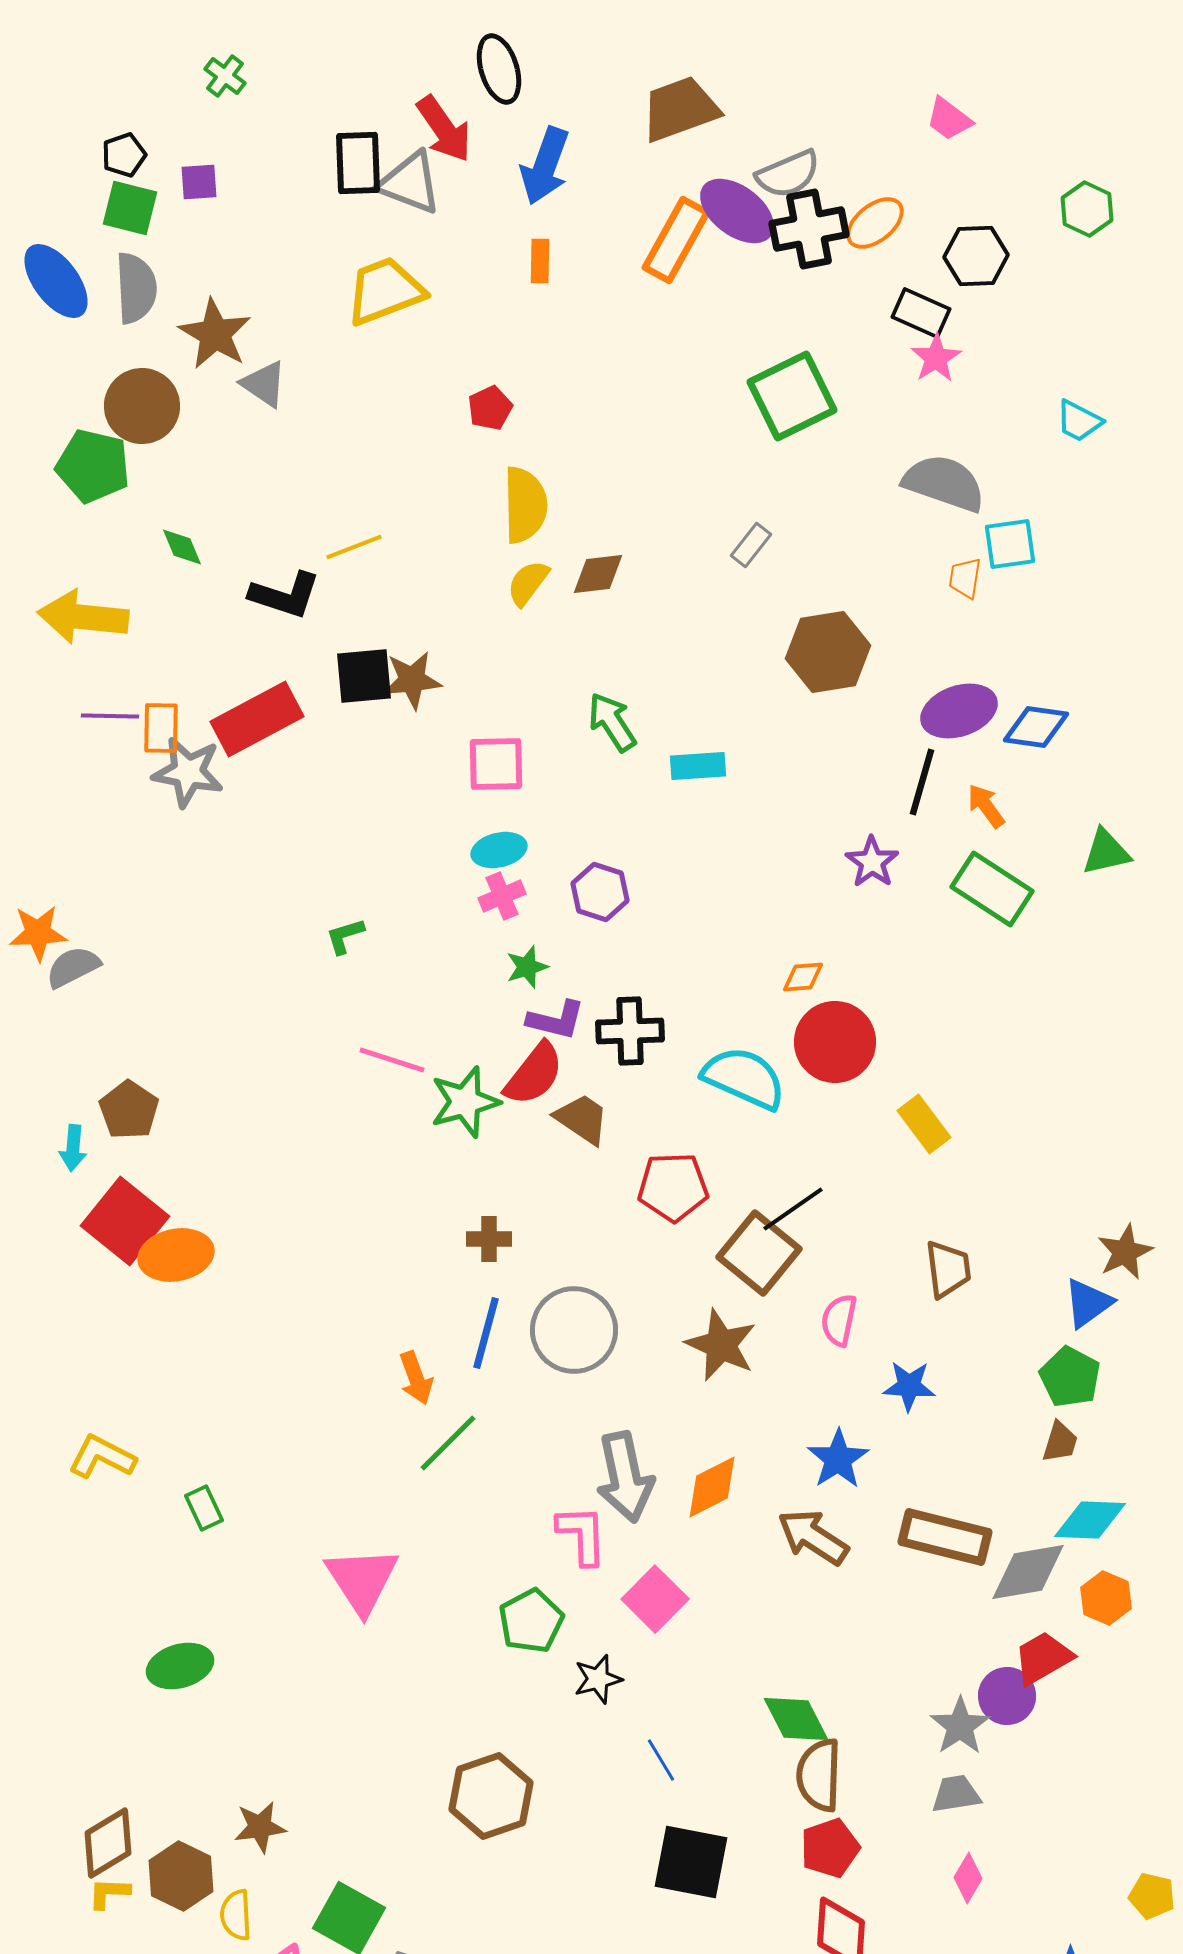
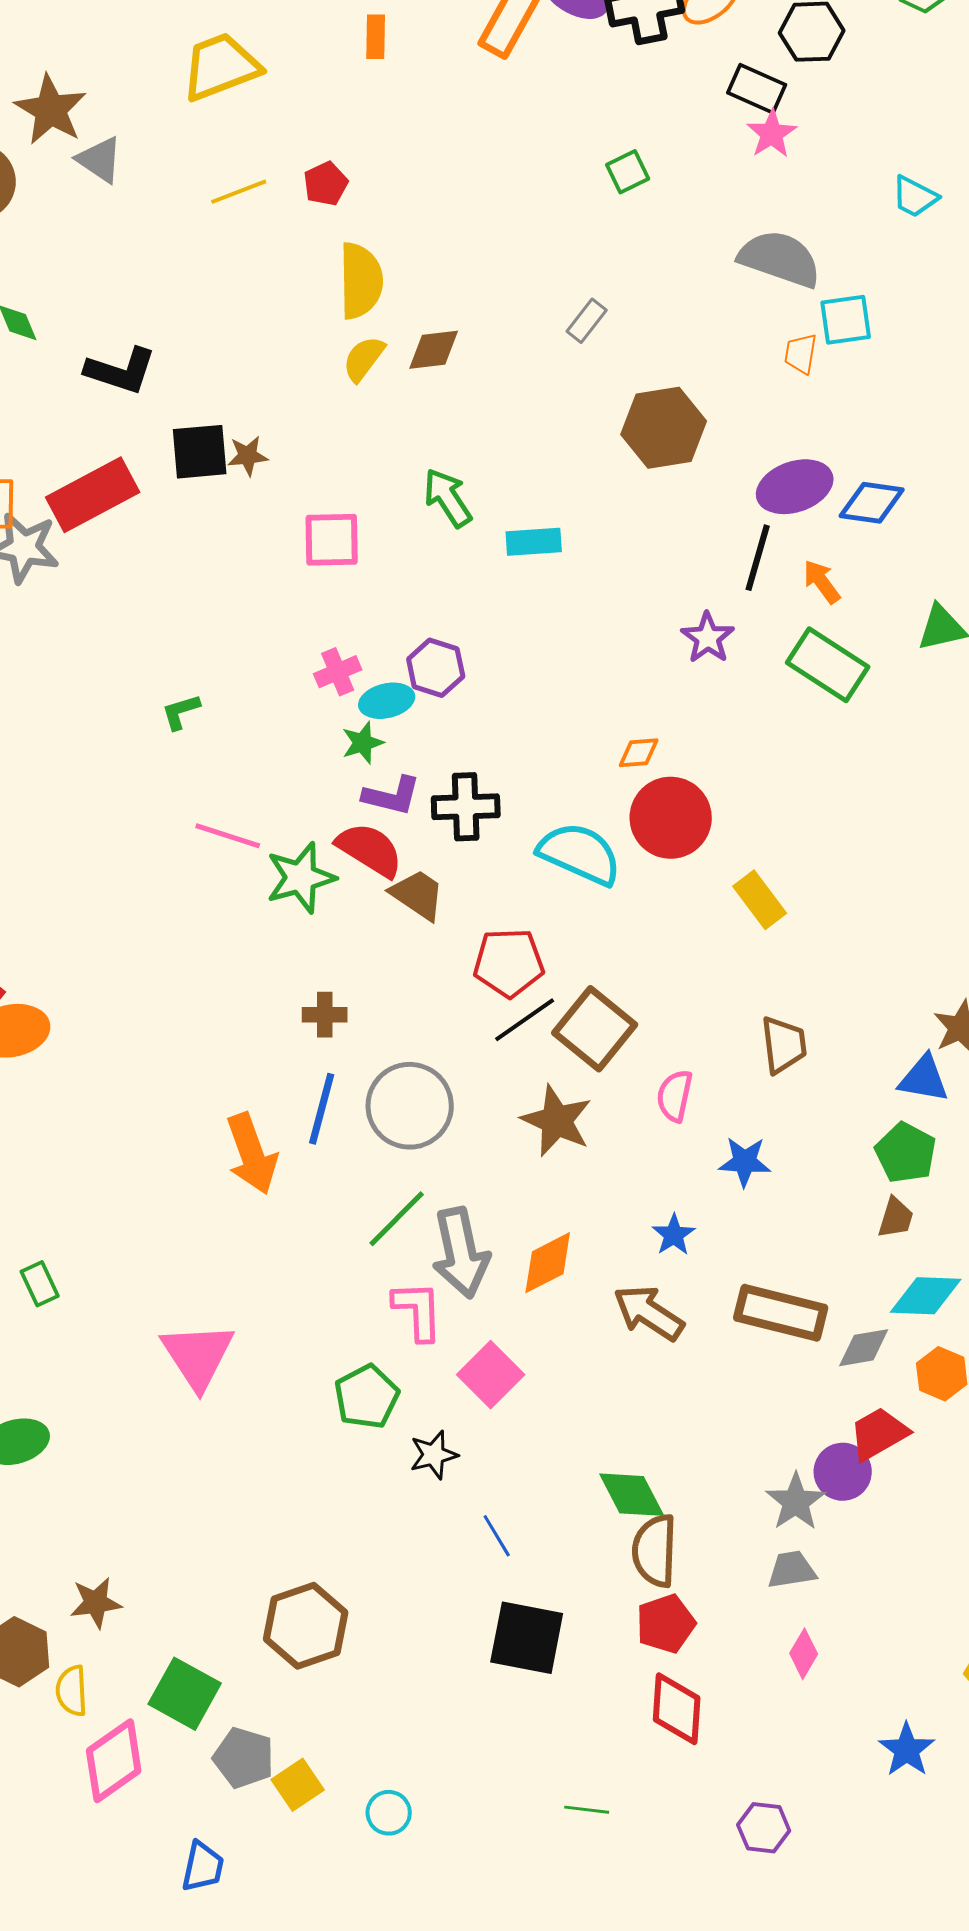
green square: (792, 396) -> (628, 172), size x0.5
yellow line: (354, 547) -> (239, 192), moved
brown star: (412, 680) -> (248, 456), size x0.7
cyan ellipse: (499, 850) -> (387, 701), moved
red semicircle: (534, 1074) -> (370, 850), turned -96
black line: (793, 1209) -> (525, 1020), moved
blue triangle: (1088, 1303) -> (924, 1079), turned 46
orange arrow: (416, 1378) -> (252, 1154), size x1.5
green line: (448, 1443) -> (397, 1219), moved
blue star: (838, 1459) -> (674, 1235), size x0.7
gray diamond: (1028, 1572) -> (864, 1348), size x0.7
brown hexagon: (491, 1796) -> (306, 1626), moved

